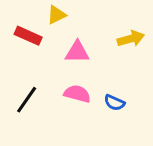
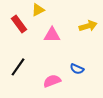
red rectangle: (28, 36) -> (19, 24), turned 30
pink semicircle: (77, 94) -> (52, 81), moved, turned -36

